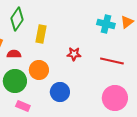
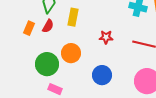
red semicircle: (14, 54) -> (48, 26), moved, turned 120
blue circle: (60, 92) -> (102, 75), moved

